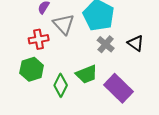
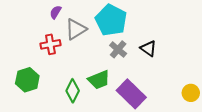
gray triangle: (64, 24) -> (76, 29), turned 40
green hexagon: (32, 69) -> (27, 80), moved

